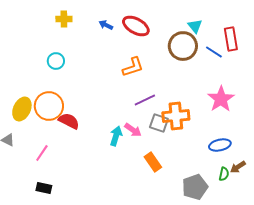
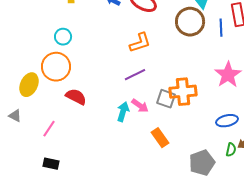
blue line: (214, 52) -> (221, 28), turned 54
purple line: (145, 100) -> (135, 75), moved
orange circle: (49, 106) -> (56, 67), moved

